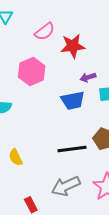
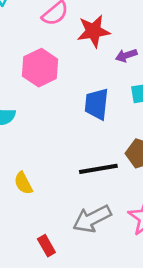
purple arrow: (88, 77) -> (126, 55), moved
blue trapezoid: (73, 100) -> (97, 104), turned 110

